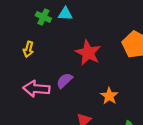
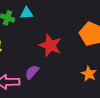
orange star: (109, 96) -> (89, 74), moved

